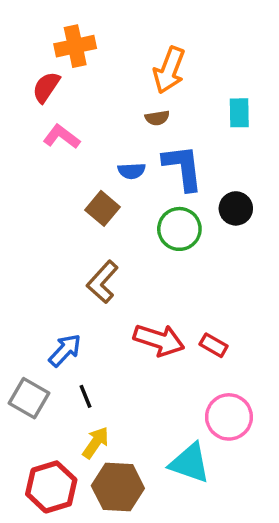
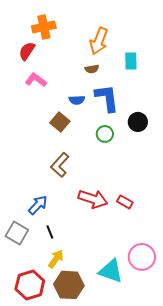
cyan rectangle: (239, 113) -> (131, 61), moved
green circle: (179, 229) -> (105, 134), size x0.7
pink circle: (229, 417) -> (142, 257), moved

